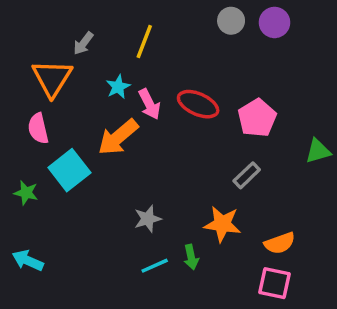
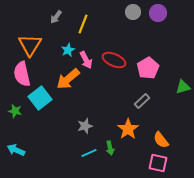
gray arrow: (83, 43) -> (56, 17), moved
pink semicircle: (38, 128) -> (22, 74), size x1.4
orange star: (222, 224) -> (128, 129), turned 30
orange semicircle: (280, 243) -> (161, 140), turned 72

